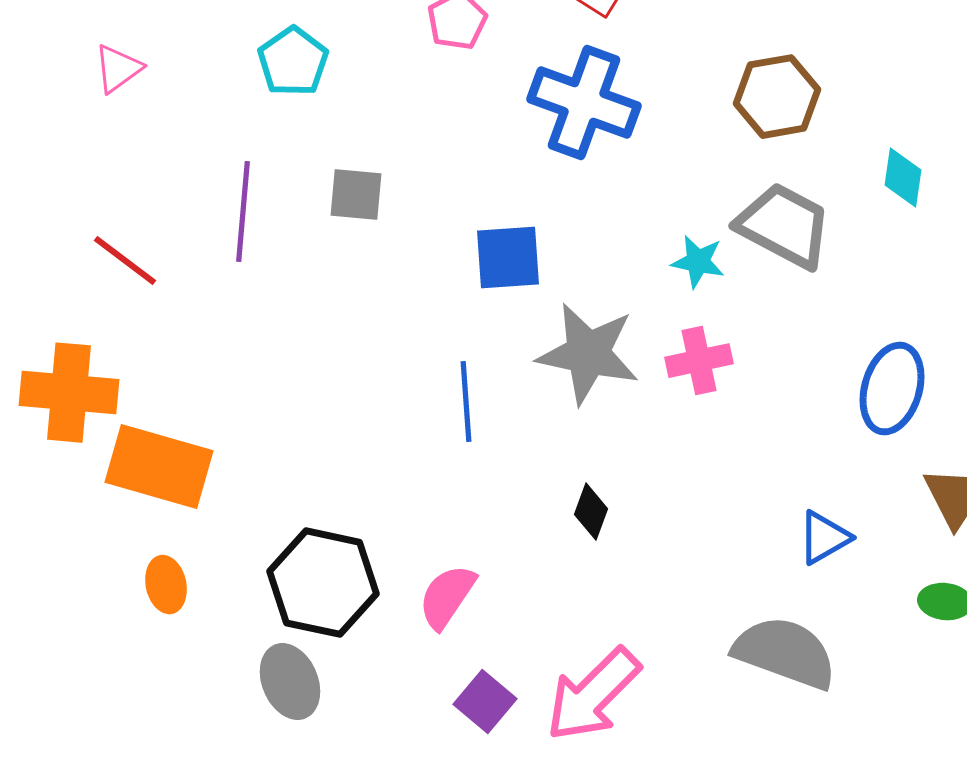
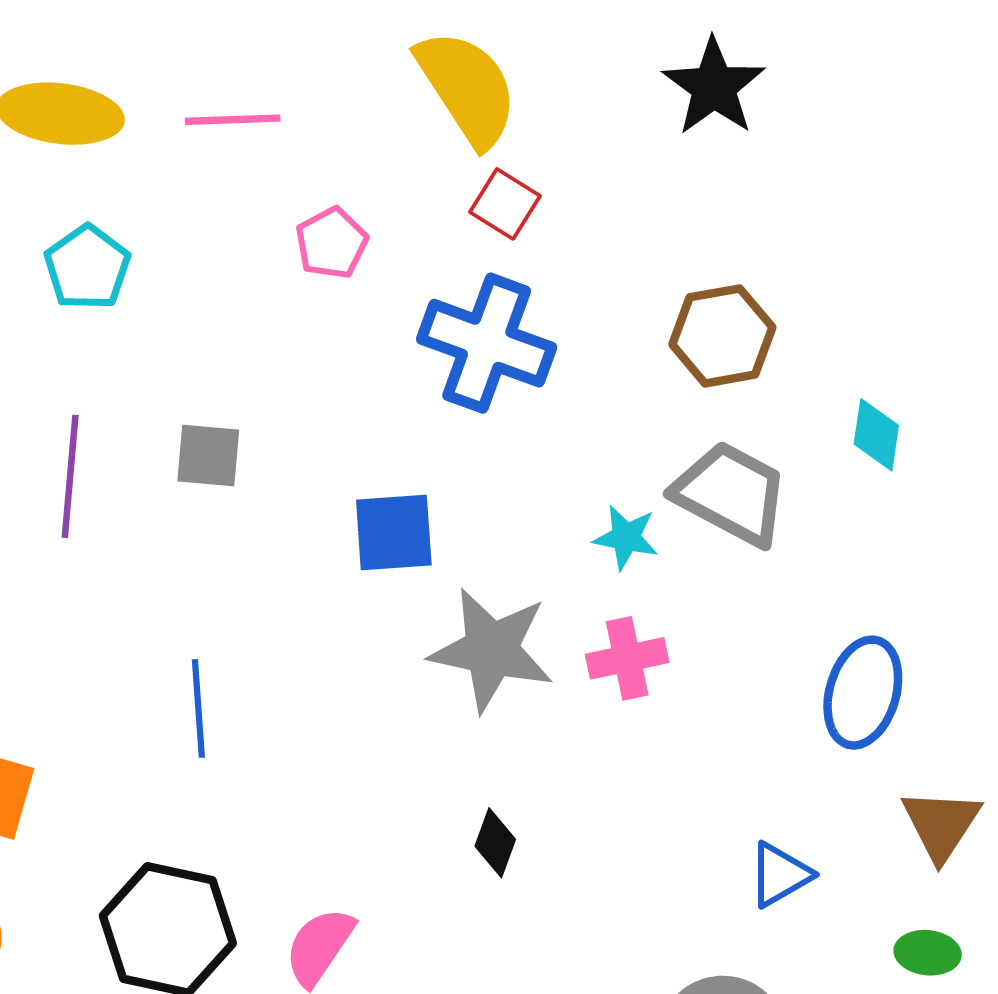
cyan pentagon: (293, 62) -> (87, 267), moved
blue line: (466, 402) -> (198, 708), moved

